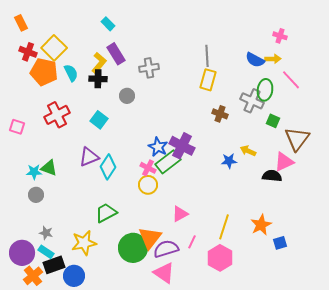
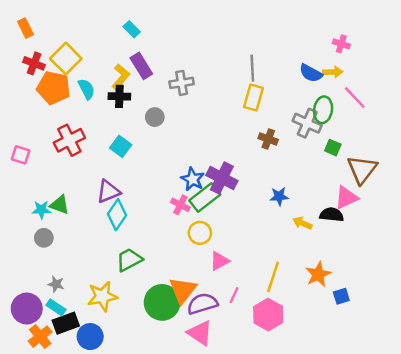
yellow arrow: (248, 151) -> (302, 223), moved
cyan diamond: (108, 167) -> (117, 215), moved
yellow circle: (148, 185) -> (200, 233), moved

